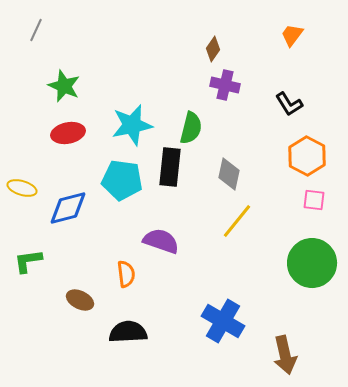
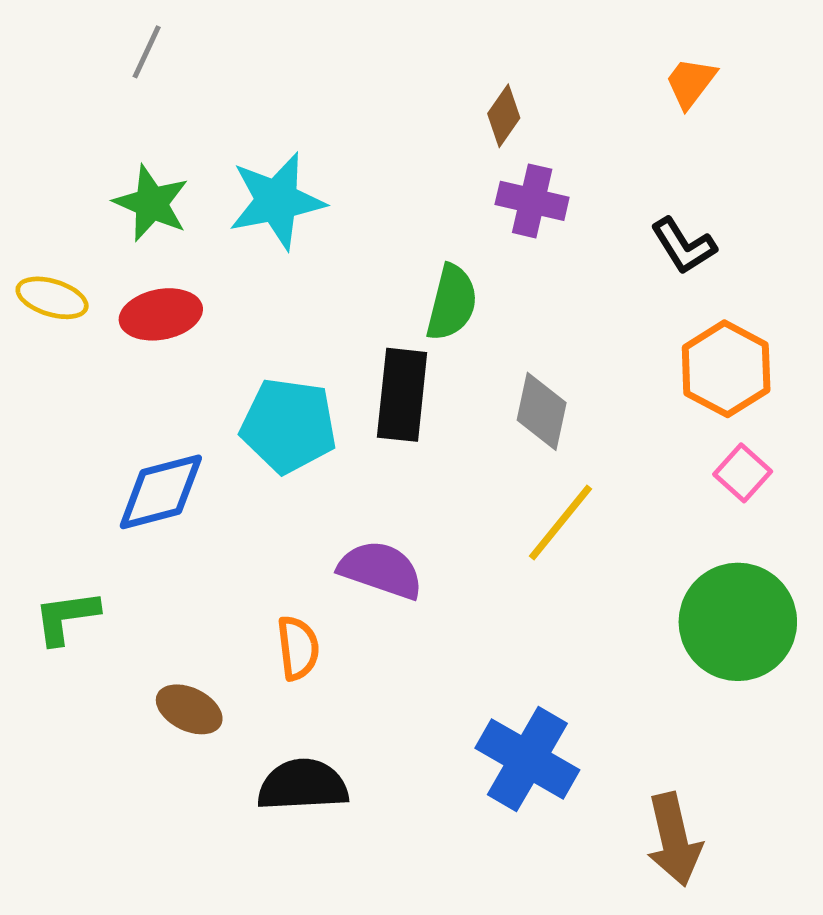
gray line: (36, 30) -> (147, 52), moved
cyan star: (132, 125) -> (277, 201), moved
yellow ellipse: (22, 188) -> (52, 298), moved
pink square: (314, 200) -> (743, 473), turned 35

